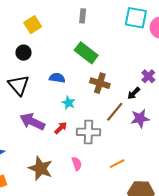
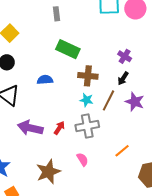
purple cross: (148, 76) -> (125, 56), moved
cyan star: (69, 103) -> (86, 100), moved
purple star: (140, 119) -> (135, 102), turned -30
brown star: (41, 168) -> (48, 172), turned -30

